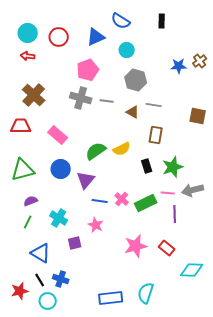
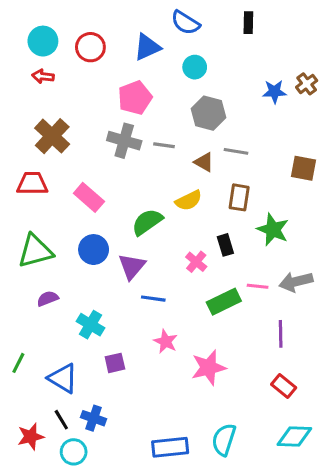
yellow semicircle: (122, 149) -> (189, 200), moved
green star: (173, 167) -> (273, 230), moved, turned -30
pink cross: (122, 199) -> (196, 262), moved
purple line: (175, 214) -> (281, 334), moved
green line: (28, 222) -> (18, 363), moved
pink star: (96, 225) -> (166, 341), moved
red rectangle: (167, 248) -> (284, 386), moved
cyan diamond: (192, 270) -> (294, 437), moved

